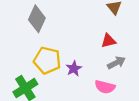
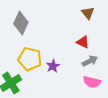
red triangle: (108, 41) -> (83, 42), turned 40
pink semicircle: (105, 87) -> (92, 82), moved

